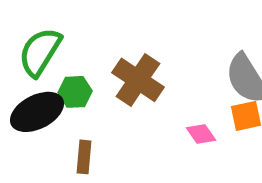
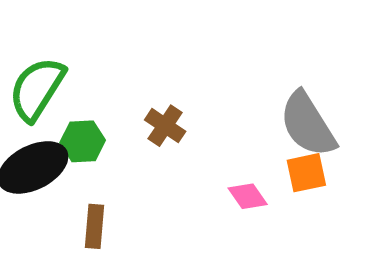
brown cross: (138, 80) -> (165, 126), size x0.6

